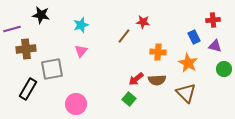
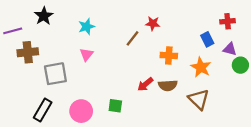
black star: (41, 15) -> (44, 16), turned 30
green circle: (224, 69) -> (240, 65), moved
black rectangle: (28, 89) -> (43, 110), moved
green square: (129, 99) -> (115, 106), moved, turned -32

